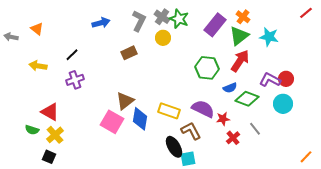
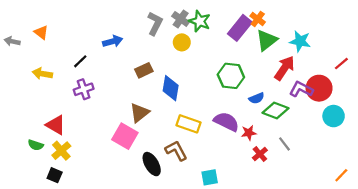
red line: (306, 13) -> (341, 64), moved
orange cross: (243, 17) -> (258, 19), moved
blue arrow: (101, 23) -> (113, 41), moved
brown rectangle: (129, 53) -> (144, 70), moved
red arrow: (240, 61) -> (284, 68), moved
red circle: (286, 79) -> (319, 88), size x1.5
cyan circle: (283, 104) -> (334, 116), moved
blue diamond: (140, 119) -> (171, 88), moved
brown L-shape: (191, 131) -> (176, 151), moved
black ellipse: (174, 147) -> (152, 164), moved

